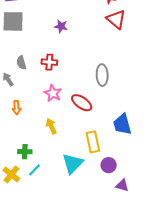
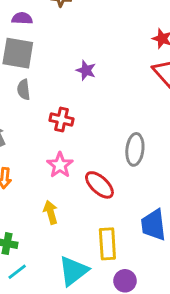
gray semicircle: (21, 63) -> (24, 90), moved

